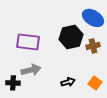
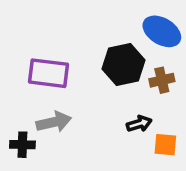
black arrow: (68, 82) -> (139, 124), moved
orange square: (95, 83) -> (165, 145), turned -32

